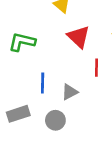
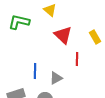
green L-shape: (22, 42) -> (19, 22), moved

